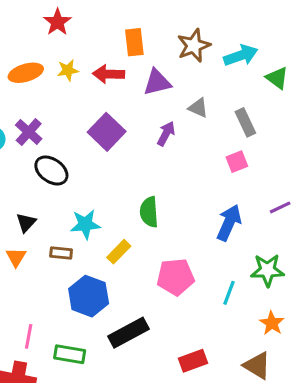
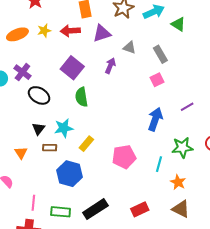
green semicircle: (149, 212) -> (81, 97), moved
black triangle: (26, 223) -> (39, 129), moved
orange star: (272, 323) -> (178, 182), moved
black rectangle: (128, 333) -> (95, 209), moved

